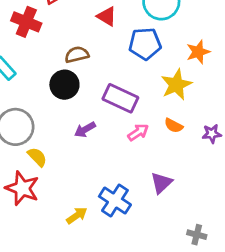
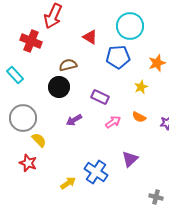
yellow star: (176, 85) -> (141, 87), size x0.6
purple rectangle: (120, 98) -> (100, 97), size x0.7
red star: (22, 188) -> (28, 163), size x0.7

